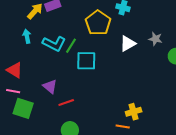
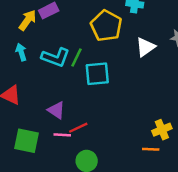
pink line: (13, 91) -> (62, 135), moved

